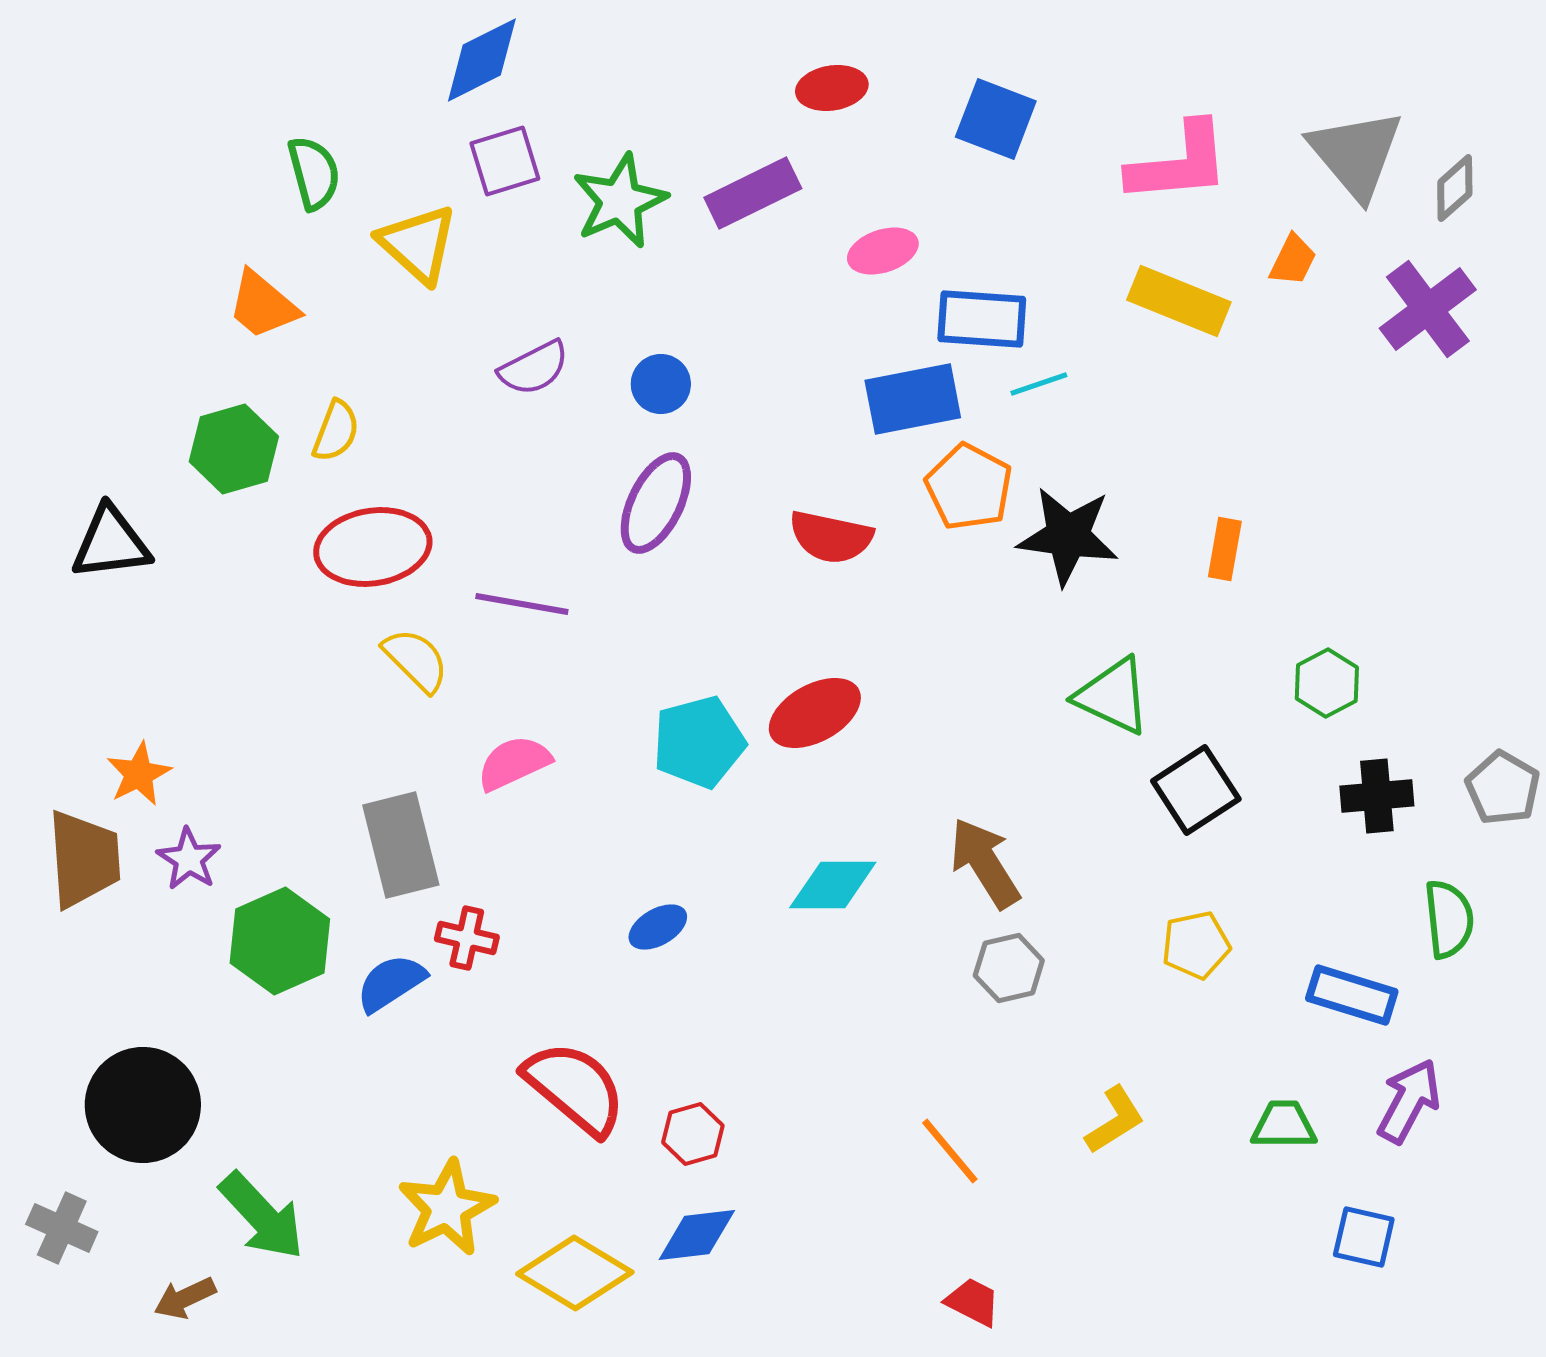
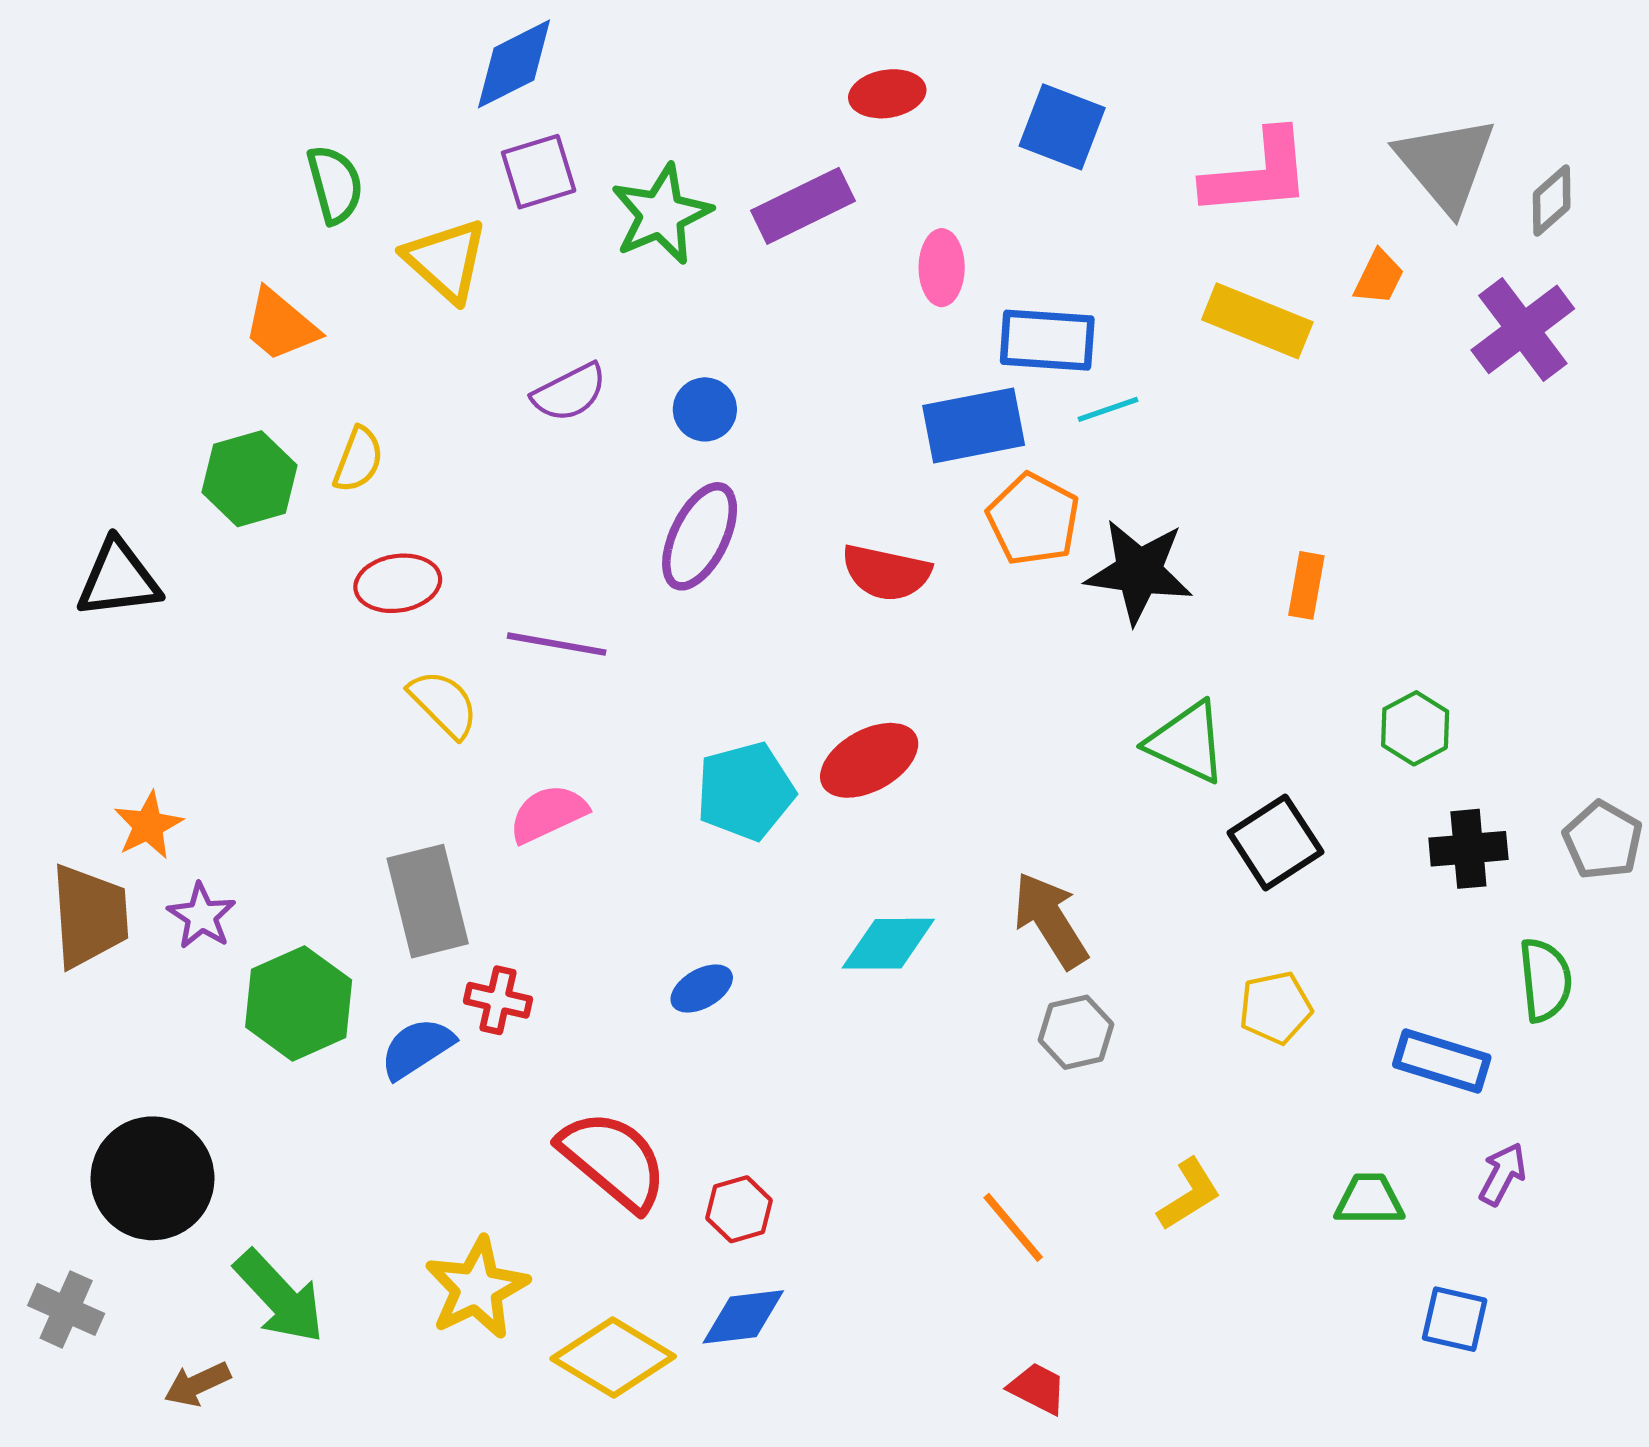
pink ellipse: (883, 251) -> (942, 268), turned -72
red ellipse: (373, 547) -> (398, 583), size x0.7
purple arrow: (1409, 1101) -> (1503, 1174), size x0.7

